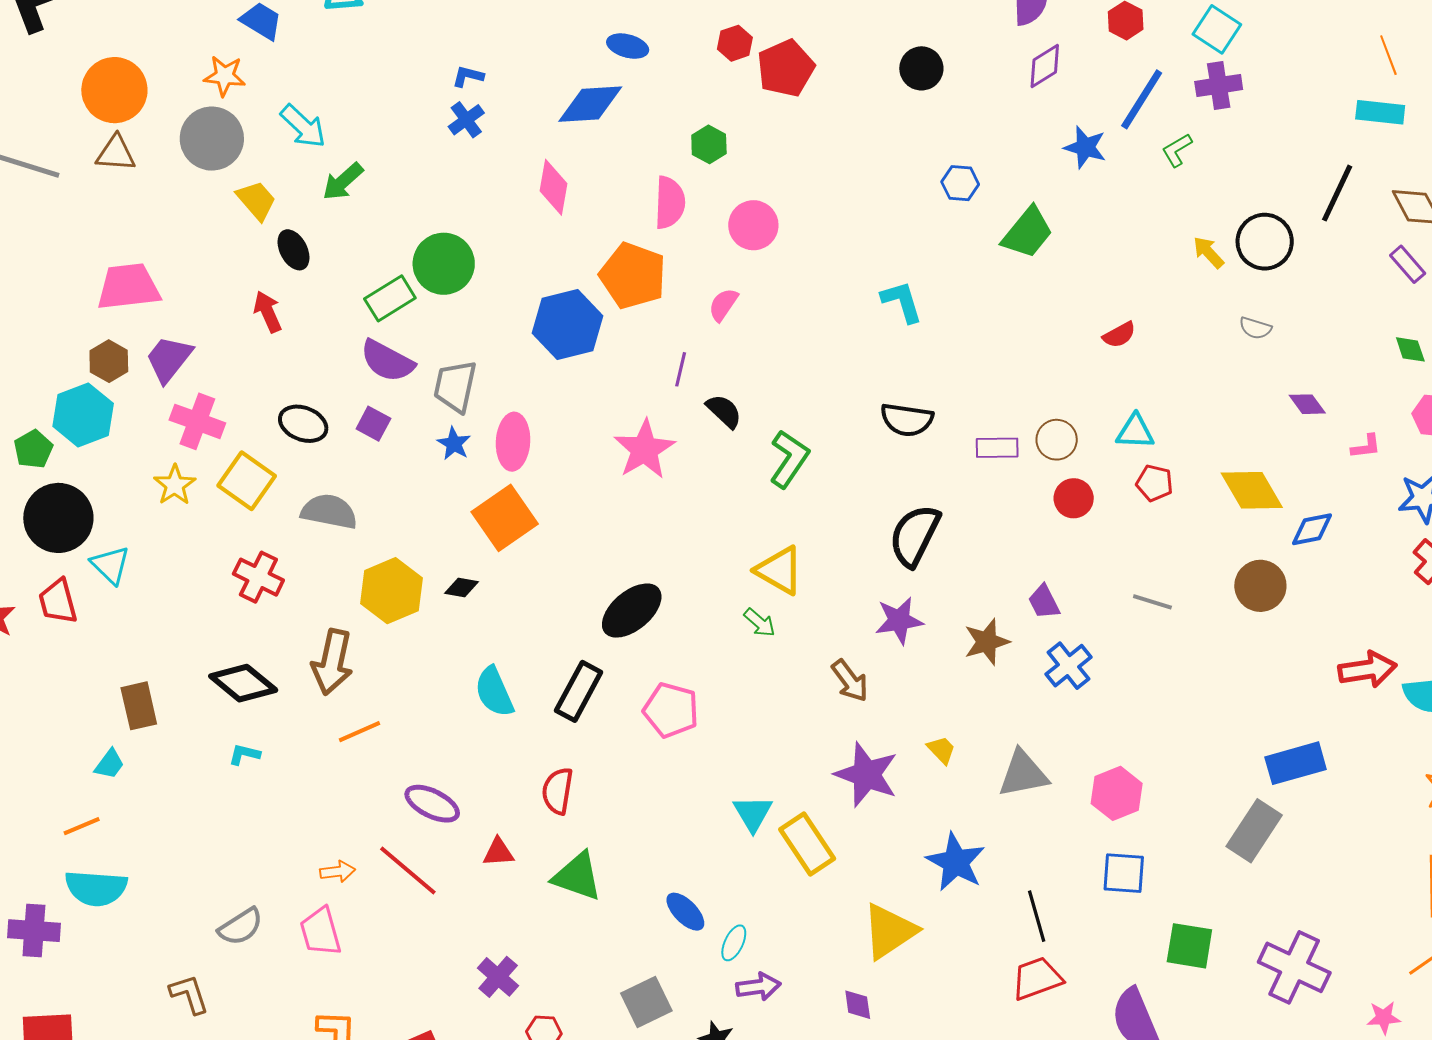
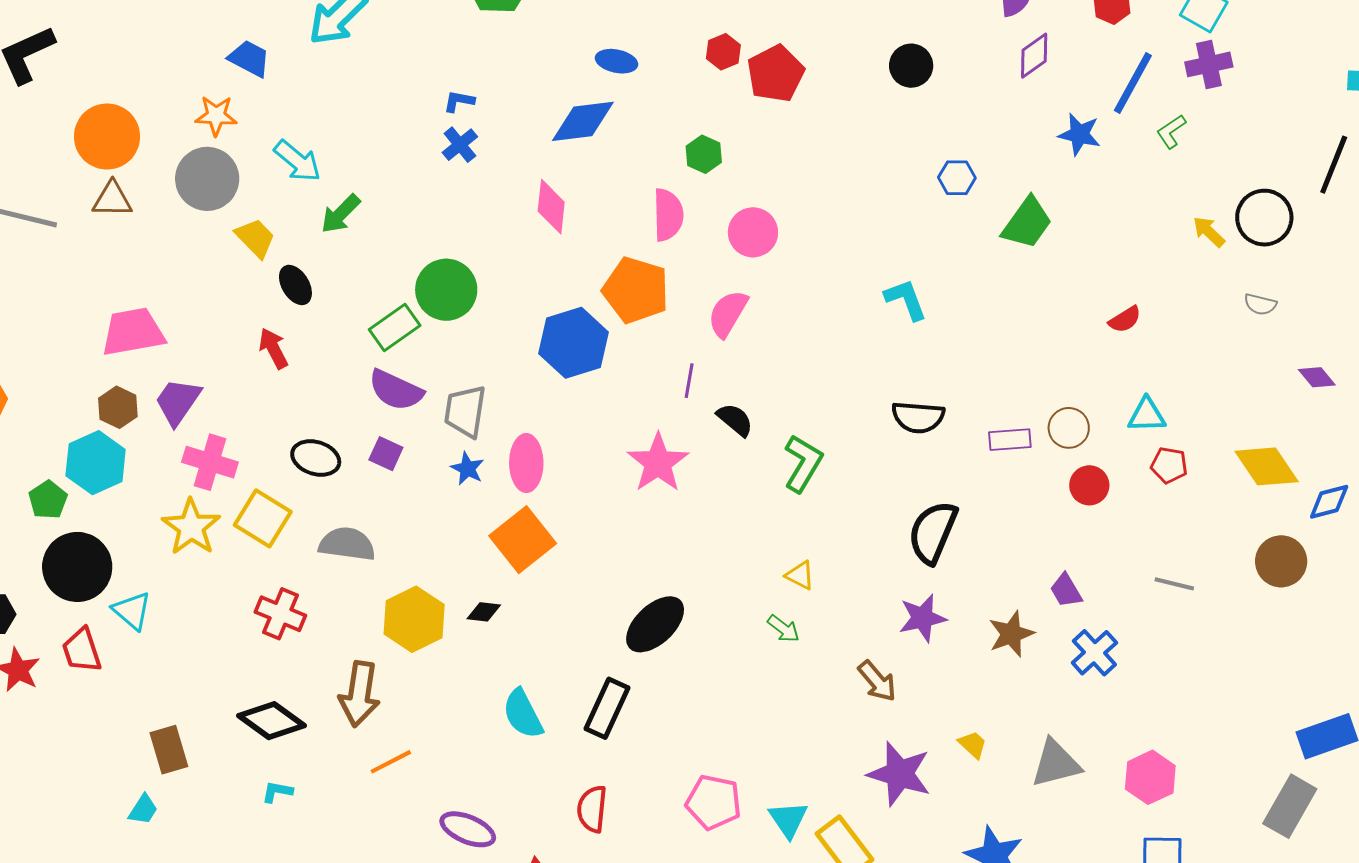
pink semicircle: (723, 305) -> (728, 314), size x1.4
yellow star: (175, 485) -> (191, 527), size x1.4
yellow triangle: (779, 570) -> (800, 575), size x0.6
pink pentagon: (671, 710) -> (714, 802), moved

